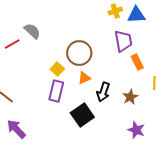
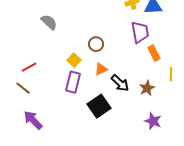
red line: (12, 44) -> (29, 67), moved
brown circle: (79, 53) -> (96, 44), size x0.6
black arrow: (103, 92) -> (120, 83), turned -66

